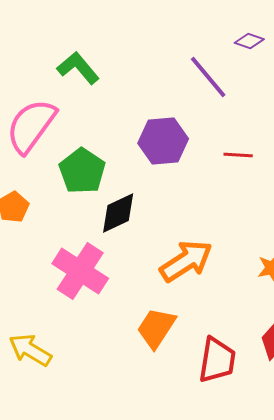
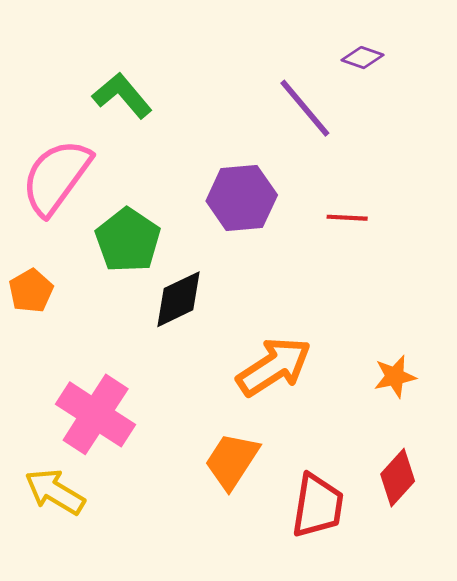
pink cross: (80, 271) -> (96, 414), moved

